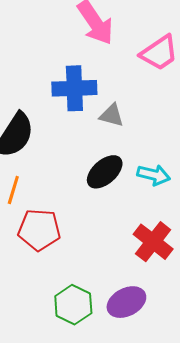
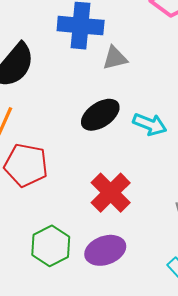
gray triangle: (112, 115) -> (115, 58), turned -36
red cross: (153, 242) -> (111, 193), moved

